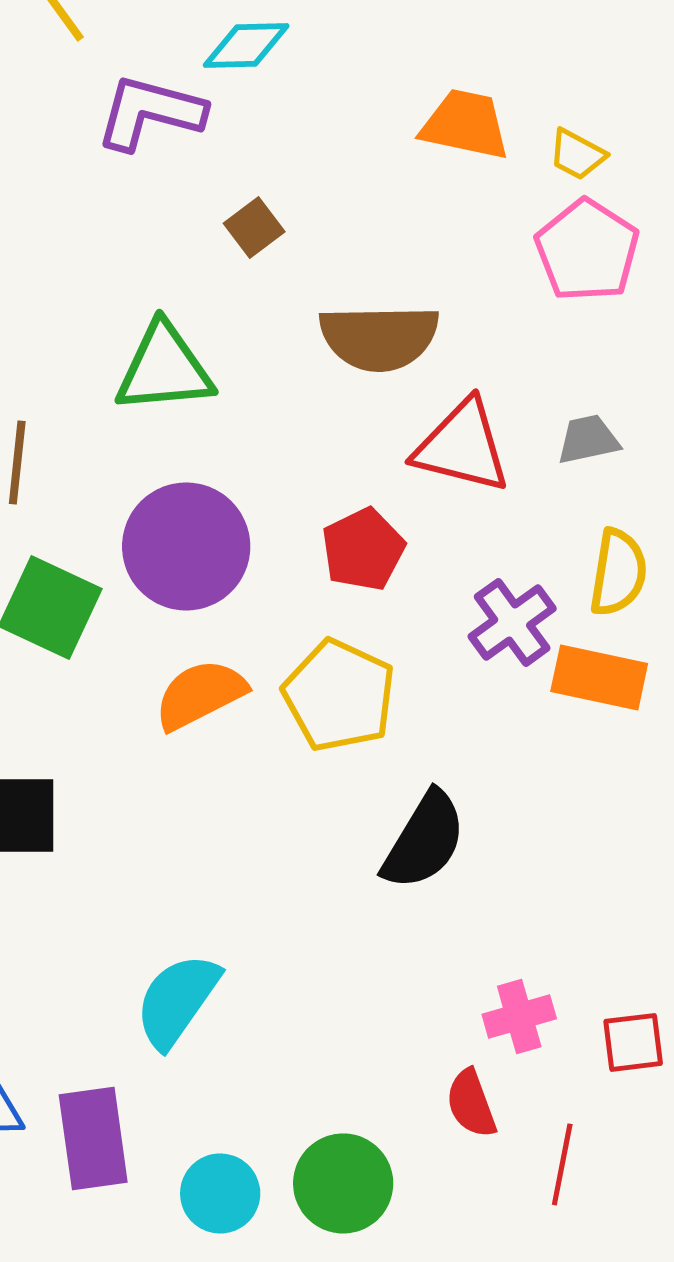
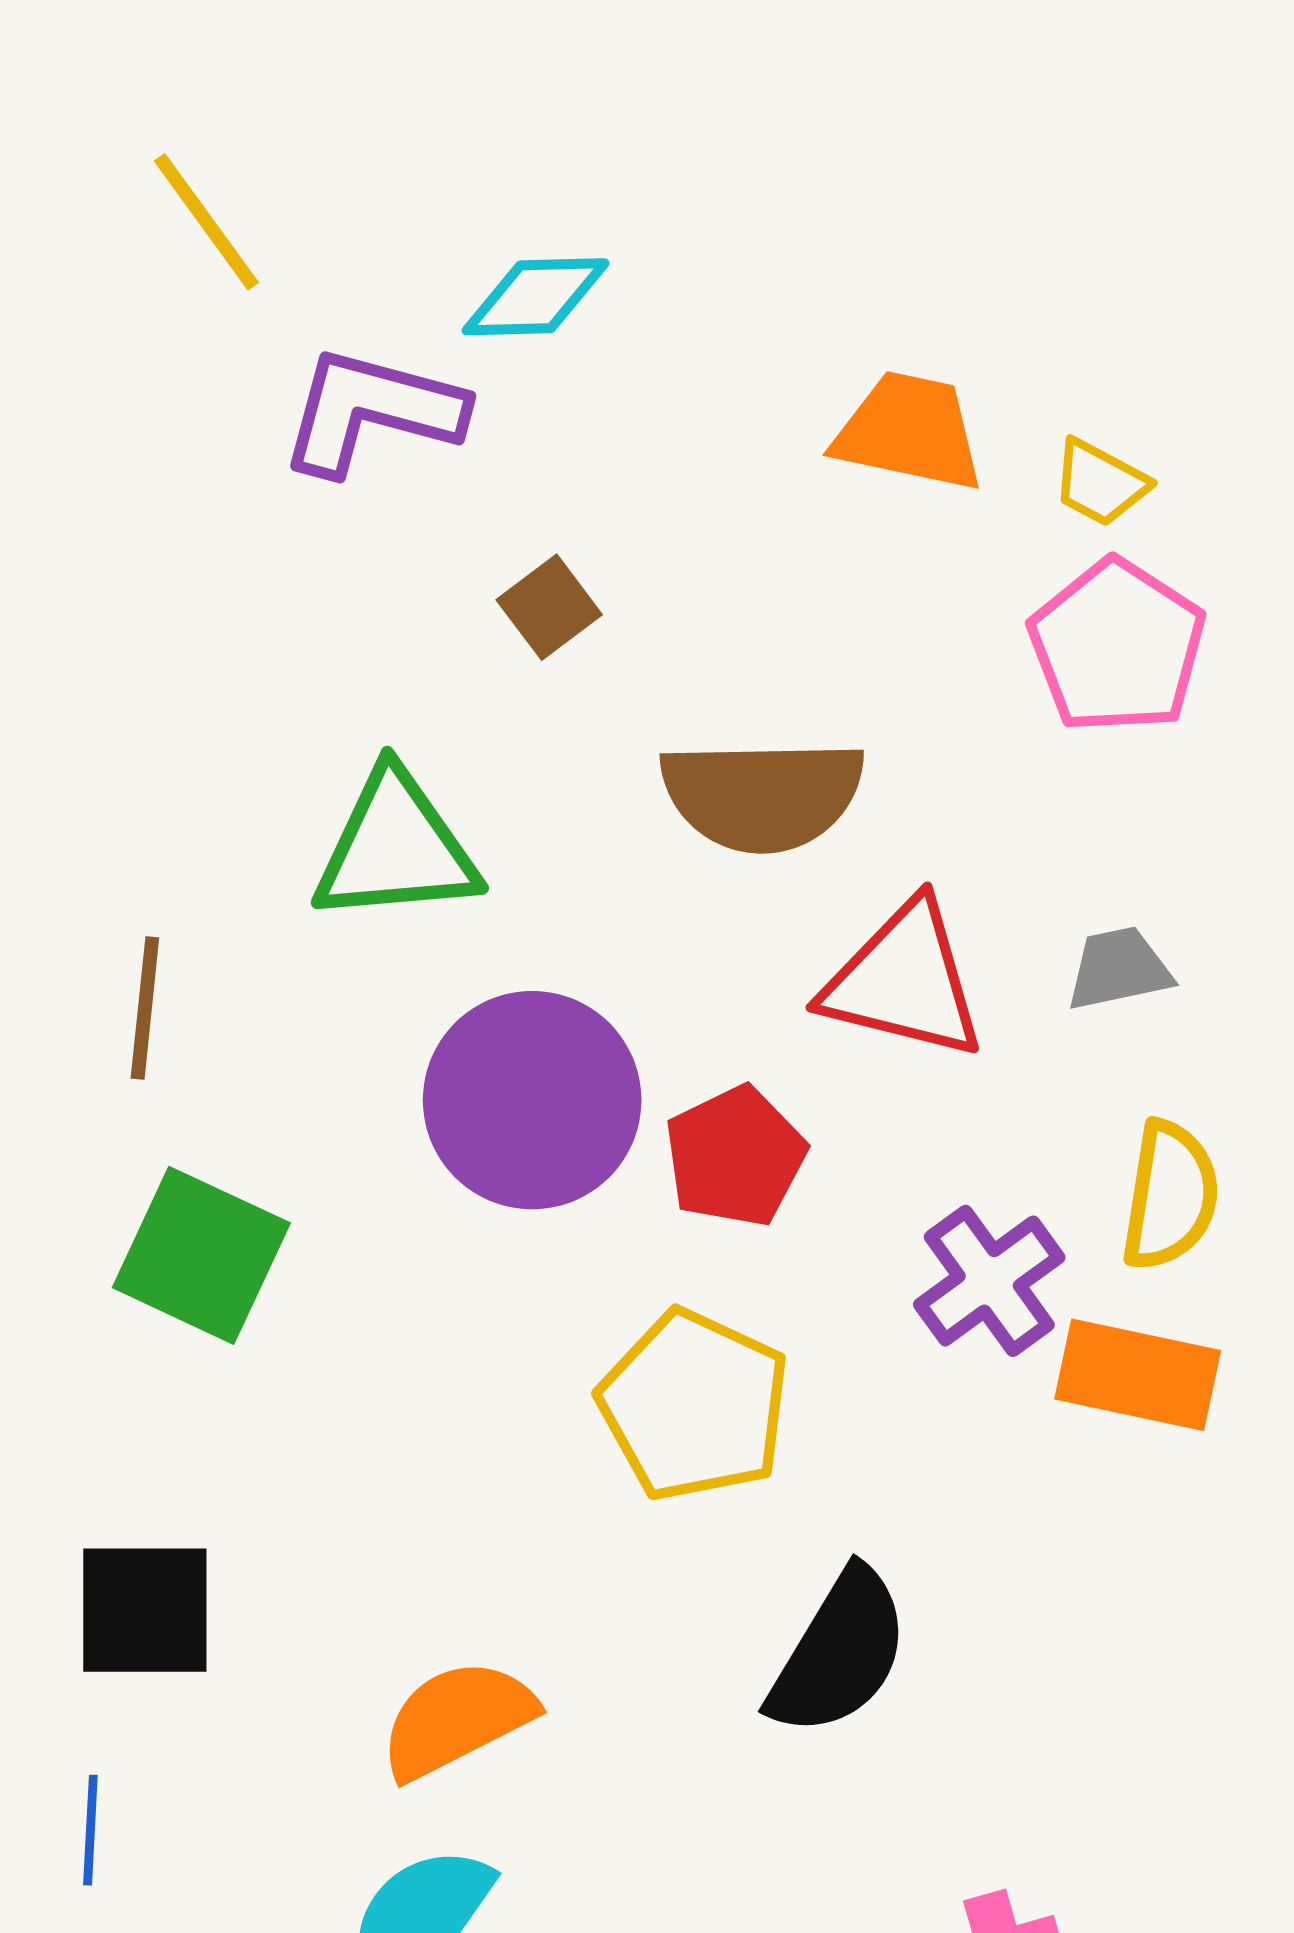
purple circle: (186, 546) -> (532, 1100), moved
orange semicircle: (200, 694) -> (457, 1719), moved

